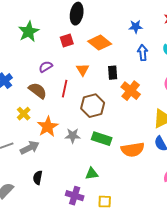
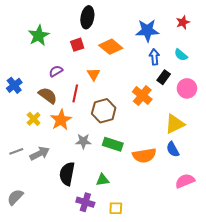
blue star: (136, 27) -> (147, 30), size x1.6
black rectangle: (113, 73) -> (164, 77), moved, turned 40
orange star: (48, 127) -> (61, 120), moved
black semicircle: (38, 178) -> (67, 174), moved, size x1.6

